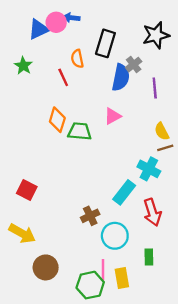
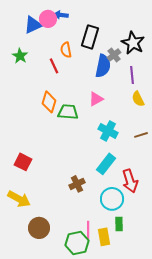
black star: (156, 35) -> (133, 43), moved, turned -30
yellow semicircle: (162, 131) -> (138, 99), moved
brown line: (165, 148) -> (141, 135), moved
cyan cross: (149, 169) -> (108, 131), moved
cyan circle: (115, 236) -> (112, 199), moved
green rectangle: (149, 257) -> (119, 224), moved

